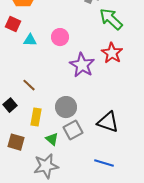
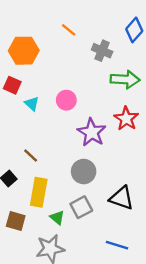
green arrow: (111, 19) -> (125, 79), turned 140
cyan triangle: (30, 40) -> (32, 104), turned 40
gray circle: (66, 107) -> (84, 172), moved
yellow rectangle: (36, 117) -> (39, 192), size x1.4

